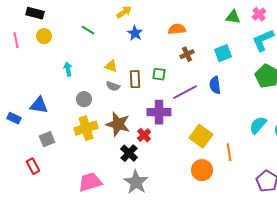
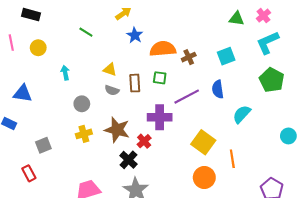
orange semicircle: (177, 29) -> (163, 49), moved, size x1.4
yellow circle: (44, 36) -> (38, 48), moved
blue triangle: (39, 105) -> (23, 93), moved
cyan semicircle: (258, 125) -> (242, 114), moved
yellow cross: (86, 128) -> (84, 134), size x0.7

